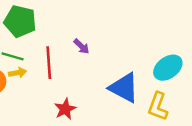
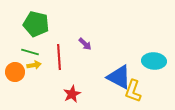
cyan ellipse: (168, 68) -> (154, 61), turned 40
yellow L-shape: (158, 106) -> (133, 91), moved

